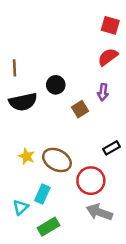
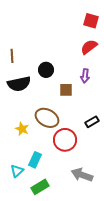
brown square: (80, 109) -> (66, 90), turned 32
brown ellipse: (57, 160) -> (47, 118), moved
red circle: (91, 181) -> (65, 140), moved

